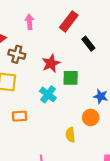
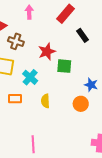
cyan cross: (48, 94) -> (30, 77), moved
yellow semicircle: (70, 135) -> (45, 101), moved

